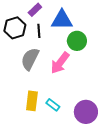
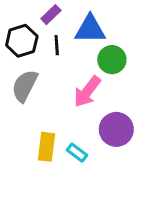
gray semicircle: (30, 59) -> (25, 86), moved
purple circle: (86, 112) -> (116, 129), moved

